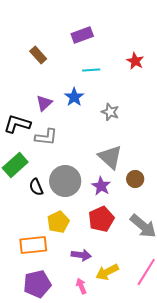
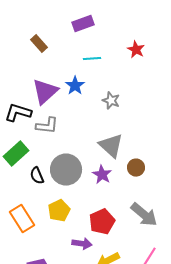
purple triangle: (44, 103) -> (45, 92), size x1.6
red pentagon: (101, 219) -> (102, 222), moved
orange rectangle: (33, 245) -> (22, 219), moved, turned 64

